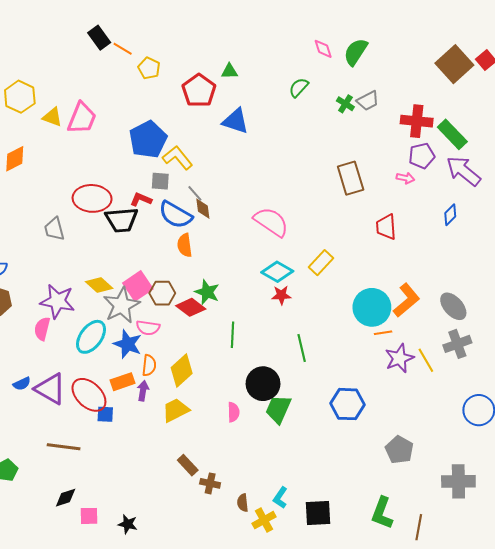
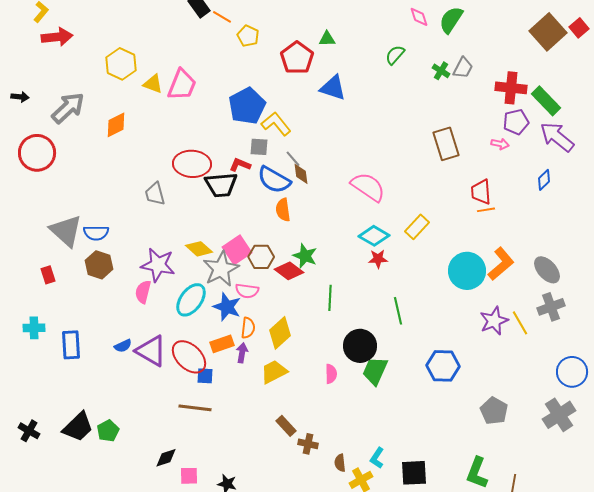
gray trapezoid: (368, 101) -> (463, 68), turned -35
orange line: (383, 333) -> (486, 210), moved
brown line: (64, 447) -> (195, 408), moved
gray cross: (458, 481) -> (559, 415), moved, turned -32

